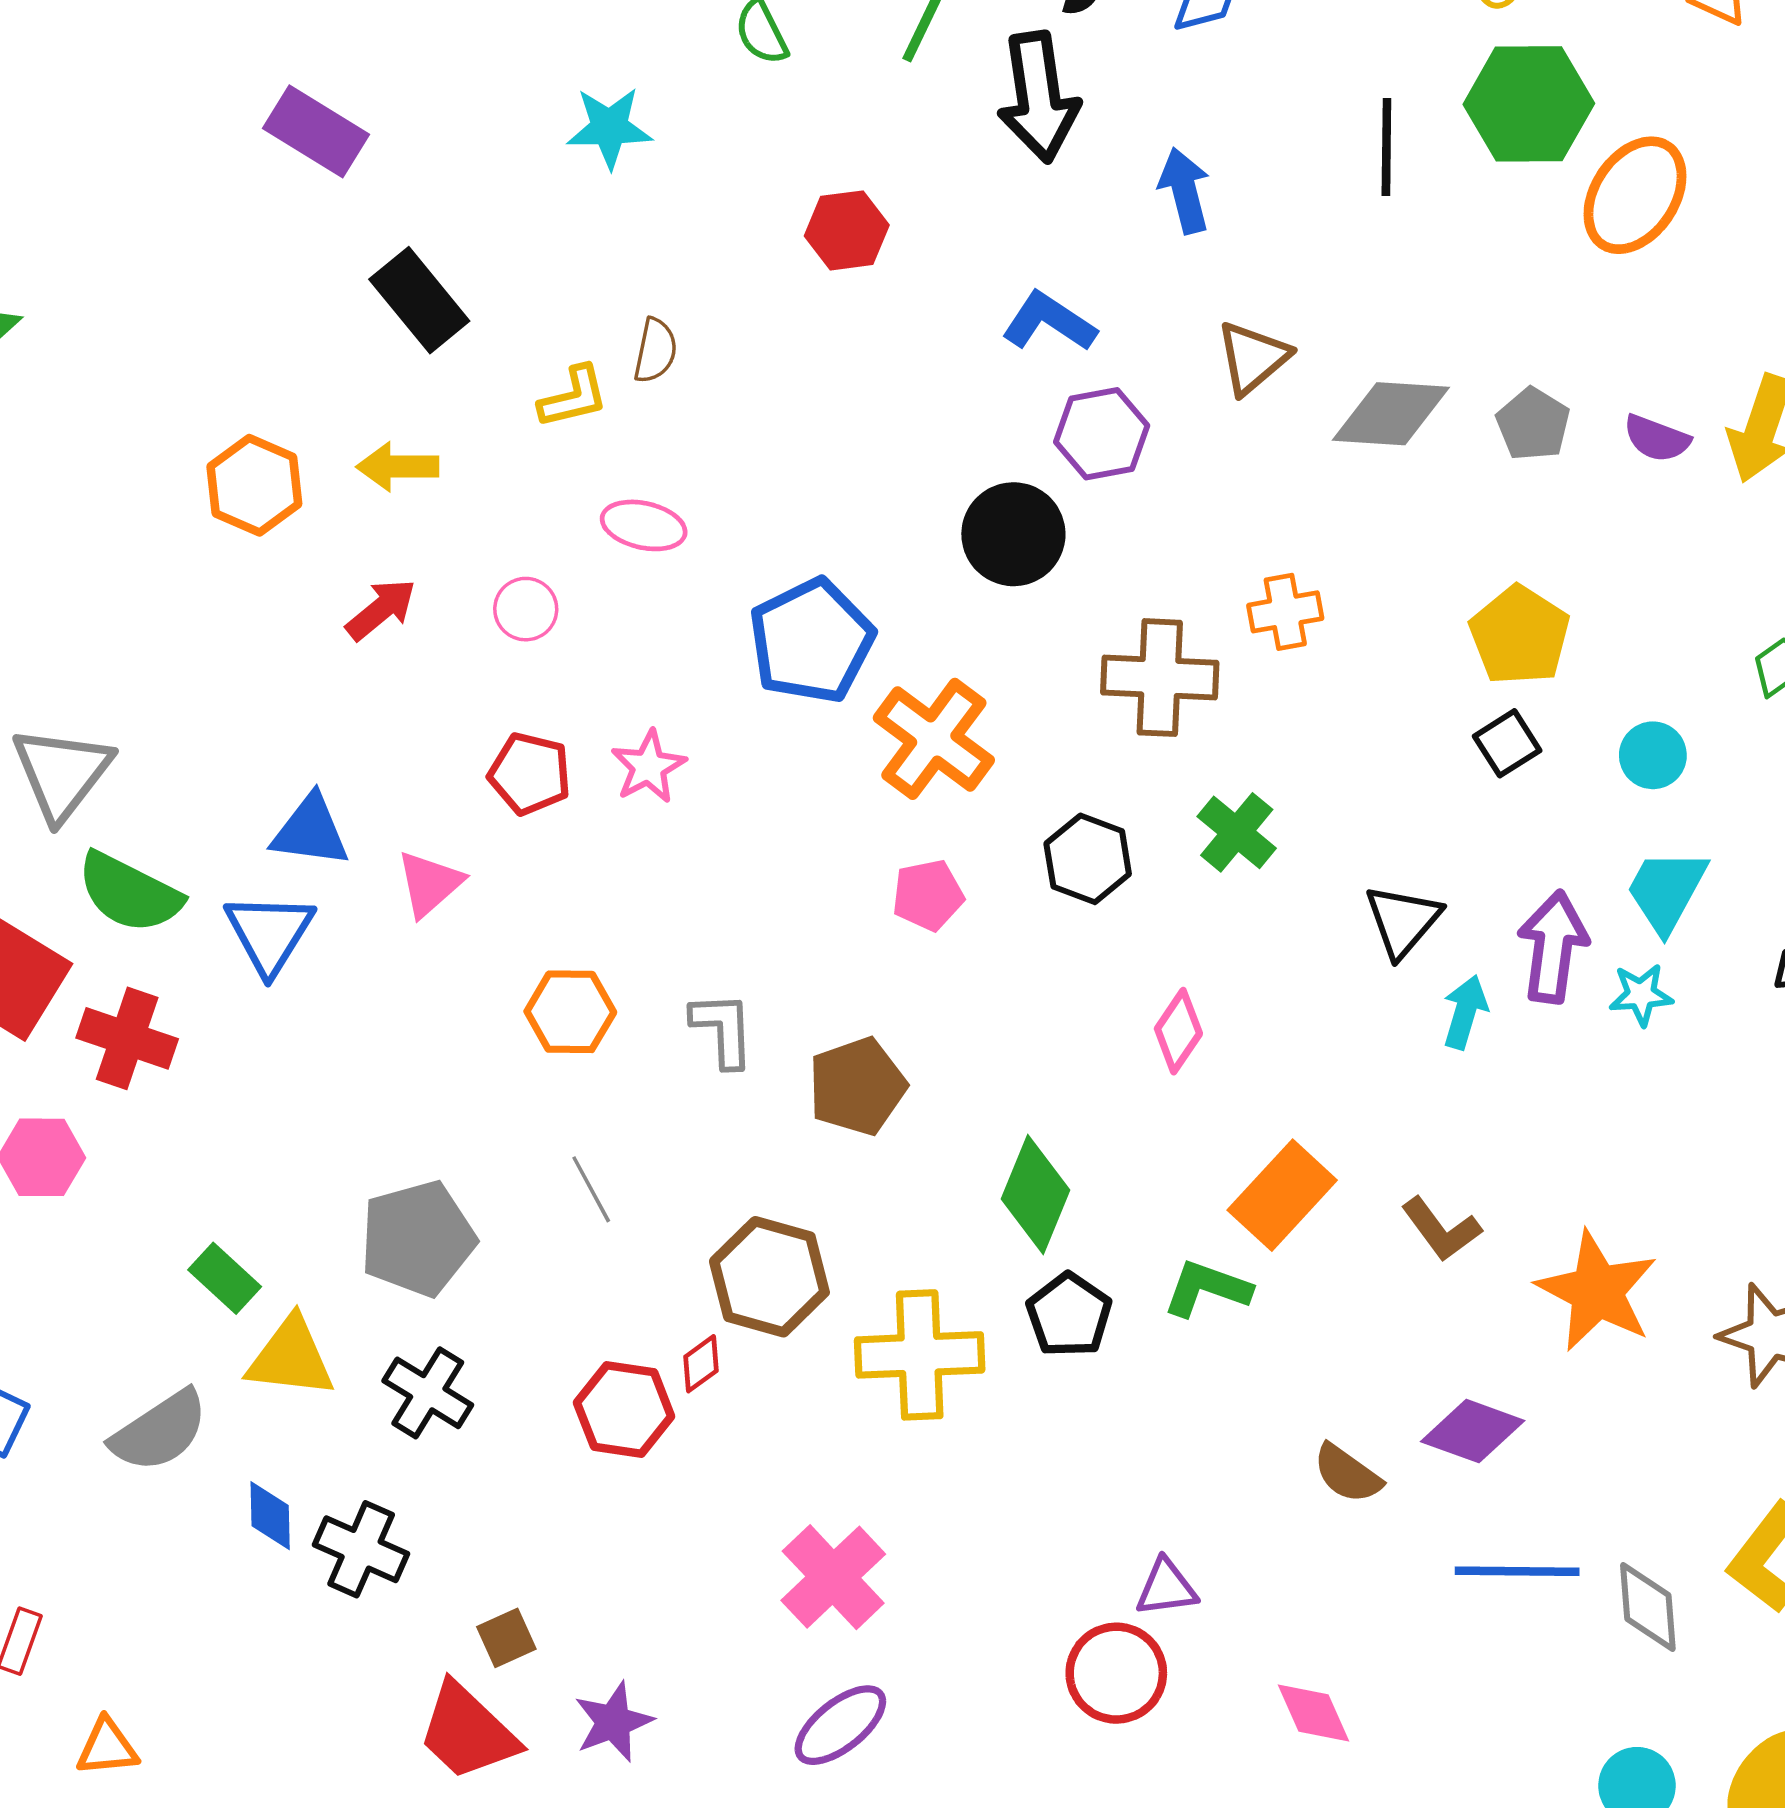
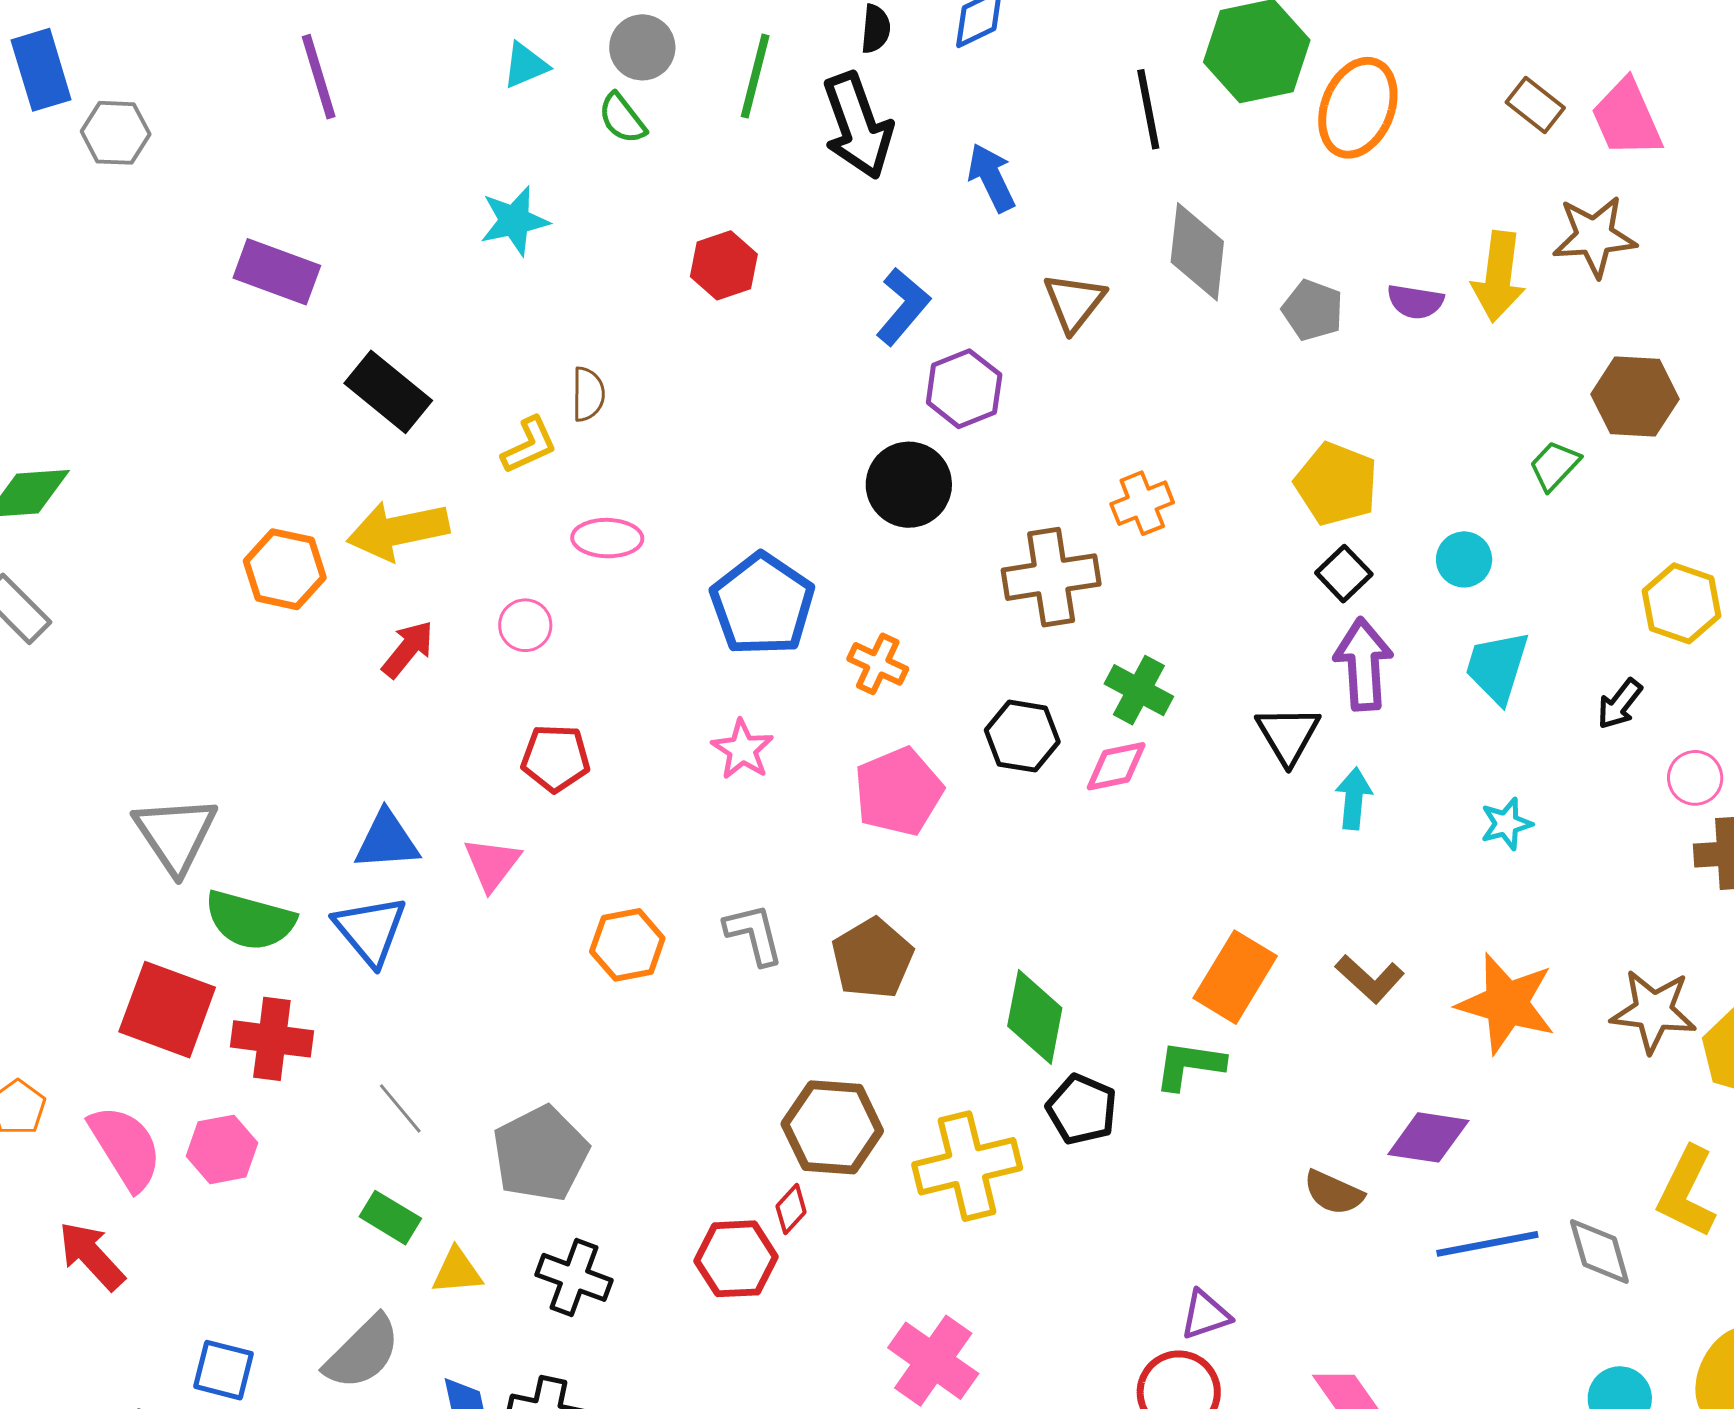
blue L-shape: (1049, 322) -> (903, 307), turned 108
gray diamond: (1391, 414) -> (1197, 252), moved, turned -76
yellow arrow: (398, 467) -> (398, 531), size x1.5
orange cross: (934, 739) -> (878, 664), size x0.6
pink star: (649, 767) -> (742, 750), moved
pink pentagon: (928, 895) -> (898, 792), size x1.5
purple arrow: (1553, 947) -> (1363, 664), moved
cyan star: (1641, 995) -> (1506, 824), moved
pink diamond: (1178, 1031) -> (1116, 766), moved, turned 56
gray line: (591, 1189) -> (400, 1108), moved
yellow triangle: (291, 1358) -> (457, 1271), size x0.7

